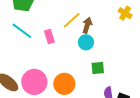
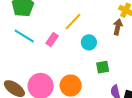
brown arrow: (87, 25) -> (118, 27), moved
pink rectangle: (49, 36) -> (52, 39), turned 56

